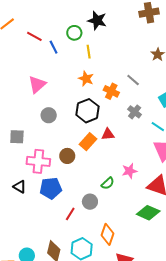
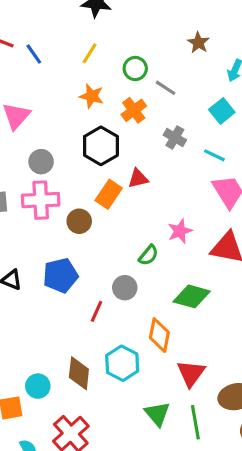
green circle: (74, 33) -> (135, 69), moved
yellow line: (89, 52) -> (90, 53), turned 48
orange cross: (111, 91) -> (134, 110), turned 35
pink cross: (38, 161) -> (41, 200), moved
green diamond: (148, 213) -> (192, 296), moved

